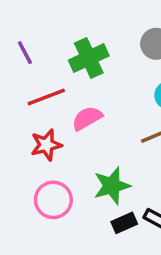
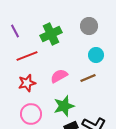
pink semicircle: (87, 118) -> (59, 76), moved

